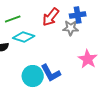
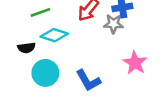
cyan circle: (33, 76) -> (45, 73), moved

